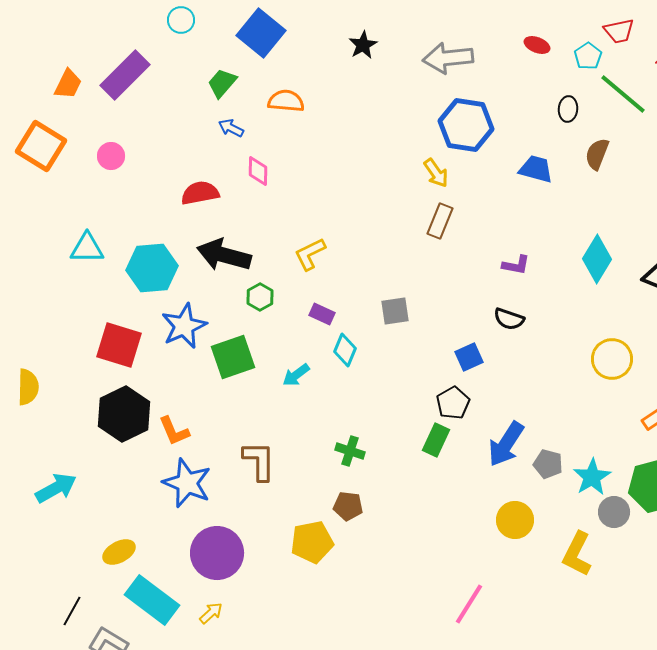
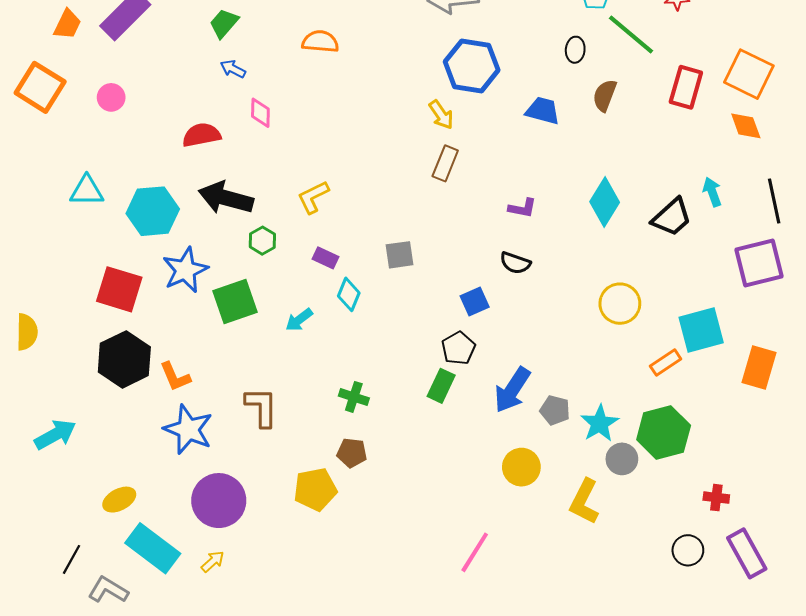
orange semicircle: (286, 101) -> (320, 42), moved

